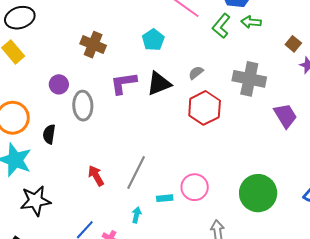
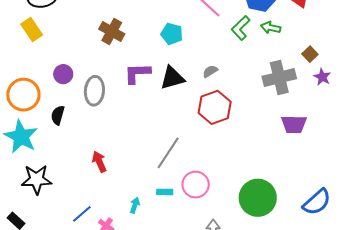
cyan pentagon: (153, 40) -> (172, 34), turned -30
gray cross: (249, 79) -> (279, 77), moved, turned -32
purple circle: (59, 84) -> (63, 74), moved
purple trapezoid: (285, 116) -> (294, 124), turned 116
gray line: (136, 173) -> (168, 153), moved

